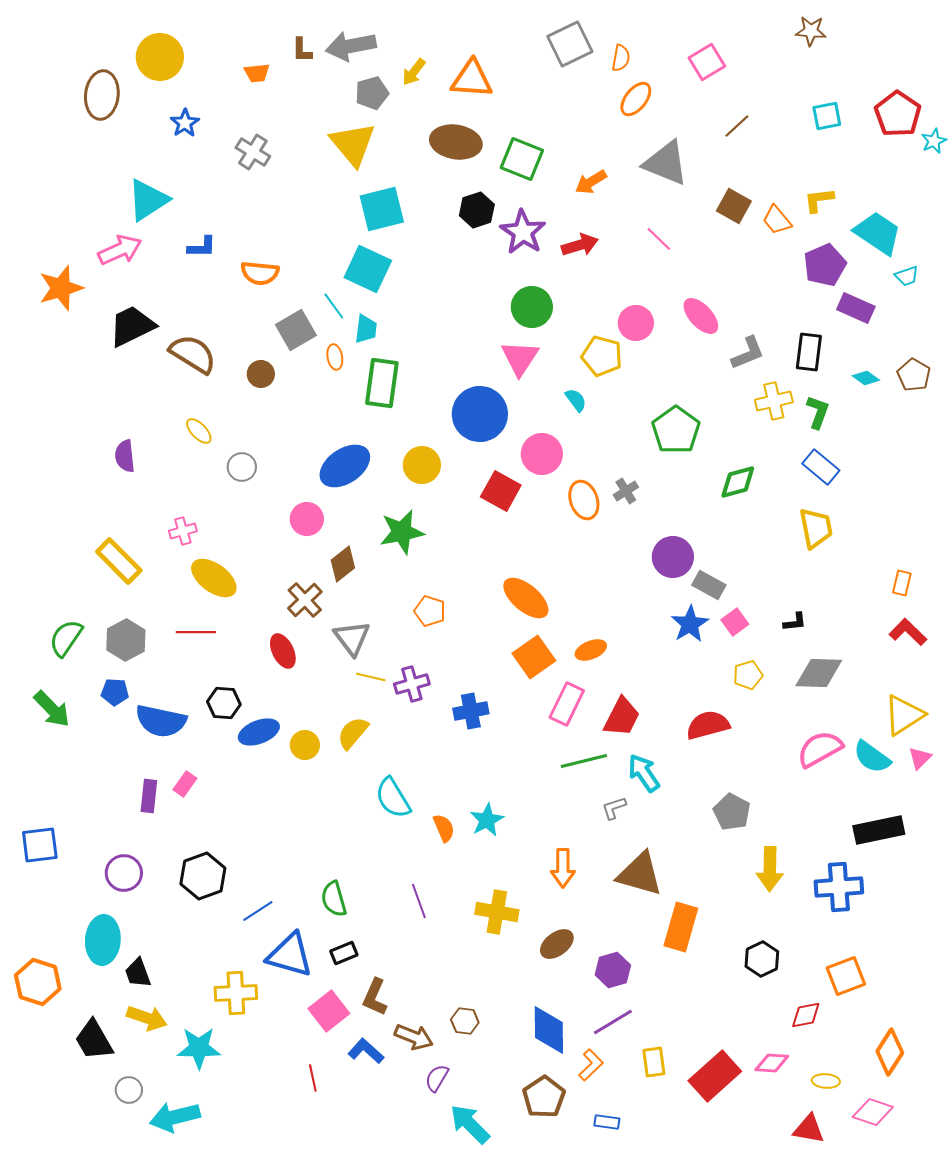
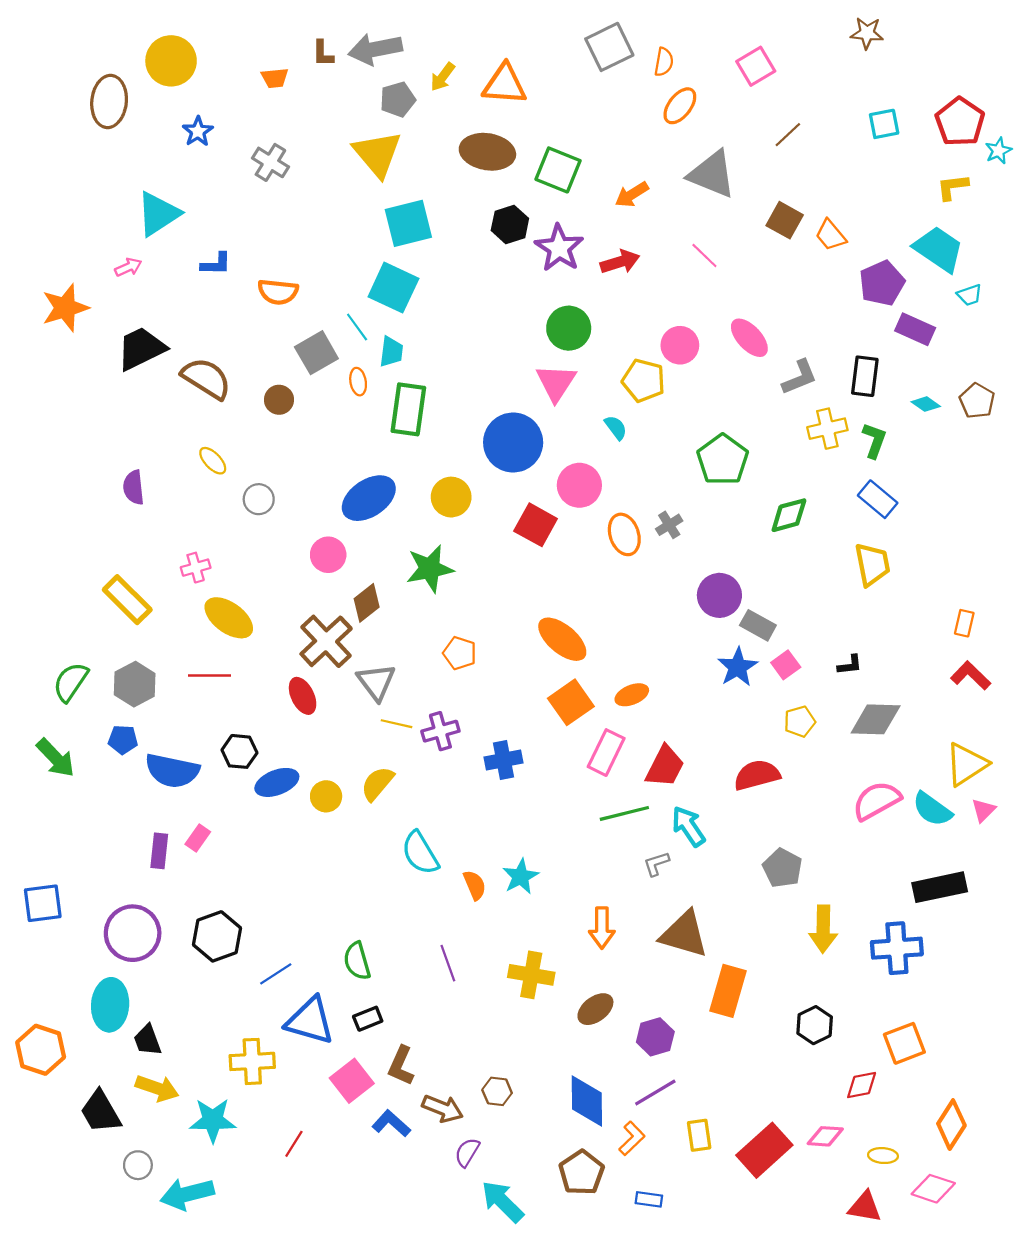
yellow L-shape: (819, 200) -> (952, 187), moved
pink arrow: (120, 250) -> (128, 267), size x0.6
brown cross: (305, 600) -> (326, 641), size x1.4
purple circle: (124, 873) -> (133, 933), size x1.4
red line: (313, 1078) -> (294, 1144), moved, turned 44

